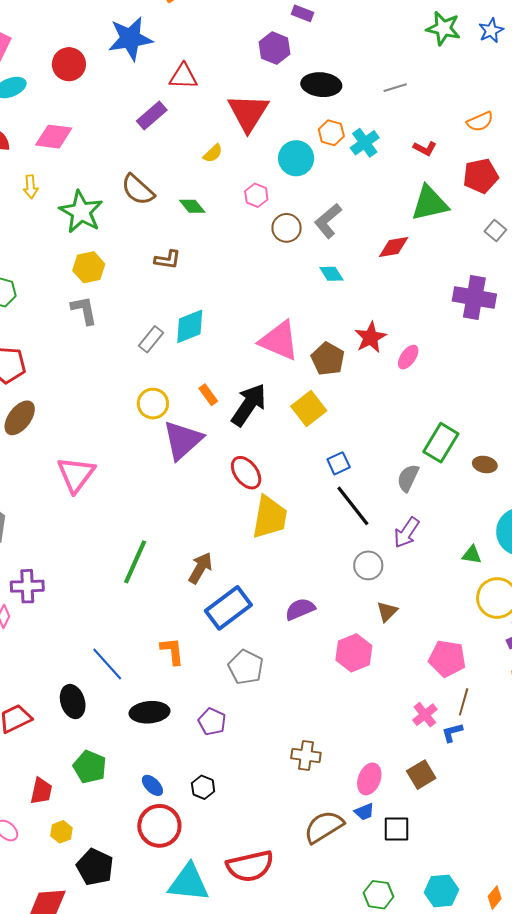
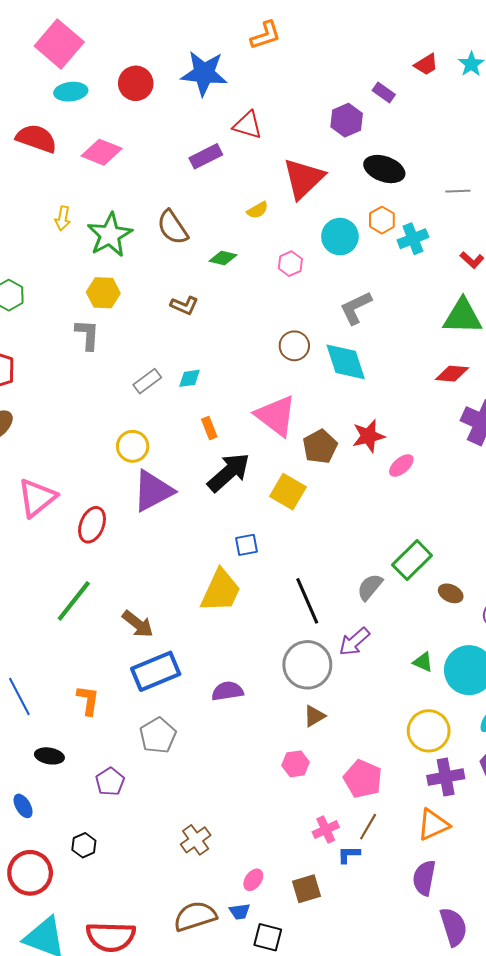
yellow arrow: (31, 187) -> (63, 218), moved
green diamond: (192, 206) -> (223, 258), turned -52
brown circle: (287, 228) -> (294, 346), moved
red diamond: (394, 247) -> (452, 374), moved
cyan diamond: (331, 274) -> (346, 362), size x1.8
cyan diamond: (190, 326) -> (190, 378), size x0.6
orange rectangle: (208, 395) -> (209, 428), moved
yellow square: (309, 409) -> (288, 492), turned -36
blue square: (339, 463) -> (246, 545), moved
red ellipse: (246, 473) -> (92, 525), moved, turned 44
green triangle: (472, 555) -> (423, 662), moved
gray circle: (368, 565) -> (307, 665), size x1.6
brown arrow: (200, 568) -> (138, 624), turned 84
pink hexagon: (354, 653) -> (296, 764), moved, size x0.7
black ellipse: (150, 712) -> (49, 756), size x0.7
brown cross: (306, 755) -> (196, 840), turned 32
pink ellipse: (369, 779) -> (253, 880), size x0.7
blue ellipse: (152, 785) -> (23, 806), moved

